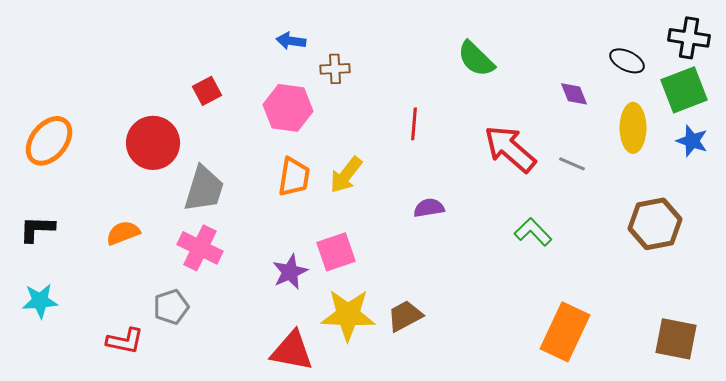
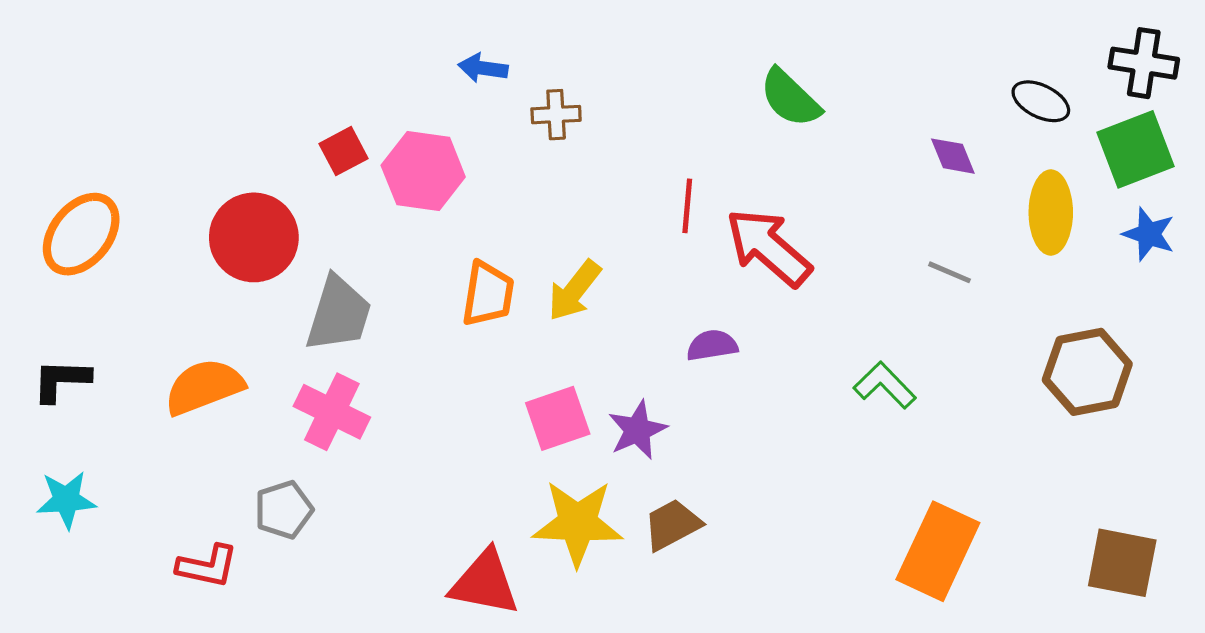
pink hexagon: (288, 108) -> (423, 171), moved
red arrow: (510, 149) -> (769, 247), moved
orange semicircle: (123, 233) -> (204, 387), size x1.4
purple star: (290, 272) -> (637, 430), moved

